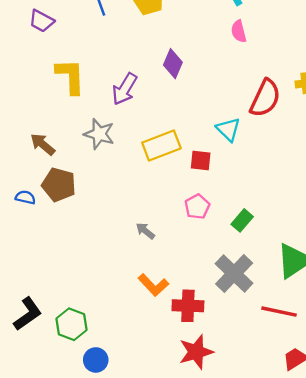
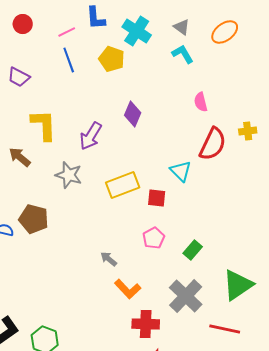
pink semicircle: (239, 31) -> (201, 102), moved
brown arrow: (43, 144) -> (20, 157), moved
orange L-shape: (153, 285) -> (128, 289), moved

